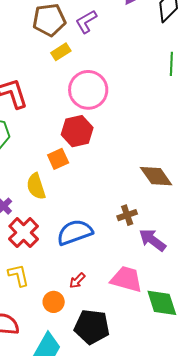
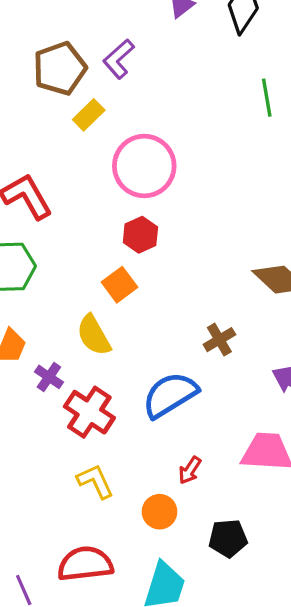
red hexagon: (77, 131) -> (140, 235), size x0.7
brown cross: (127, 215) -> (219, 340), moved
black pentagon: (92, 327) -> (228, 538), size x0.7

